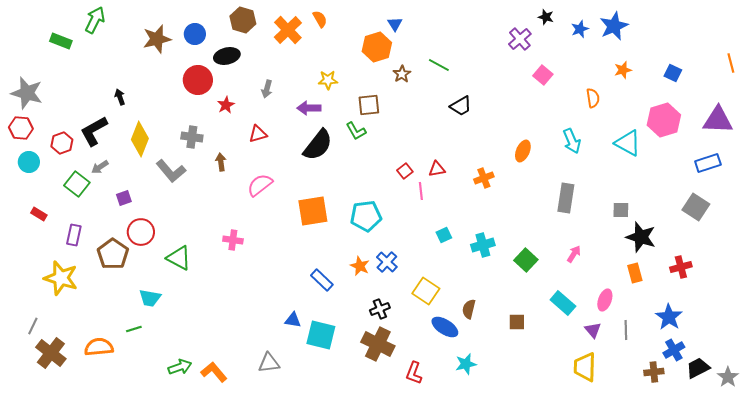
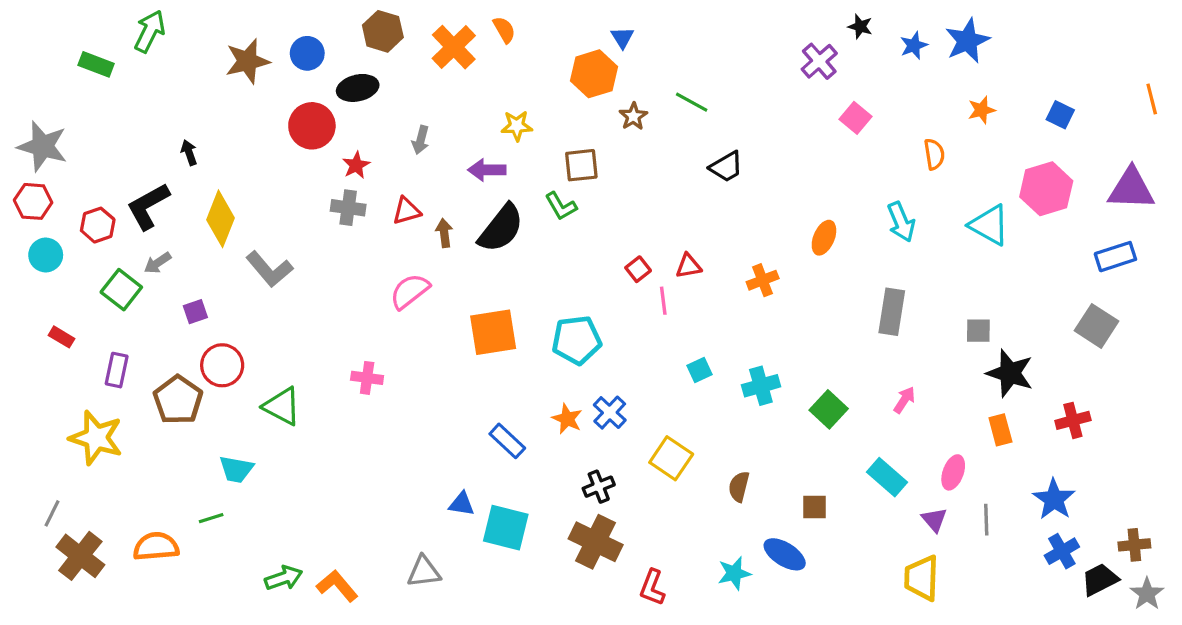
gray cross: (192, 137) -> (348, 208), moved
brown arrow: (221, 162) -> (444, 233), moved
blue ellipse: (445, 327) -> (785, 554), moved
brown cross: (654, 372) -> (1134, 545), moved

